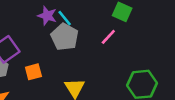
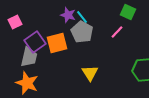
orange square: (33, 72) -> (57, 43), moved, size x1.5

